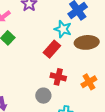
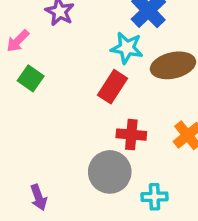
gray circle: (43, 96) -> (110, 172), size x1.5

